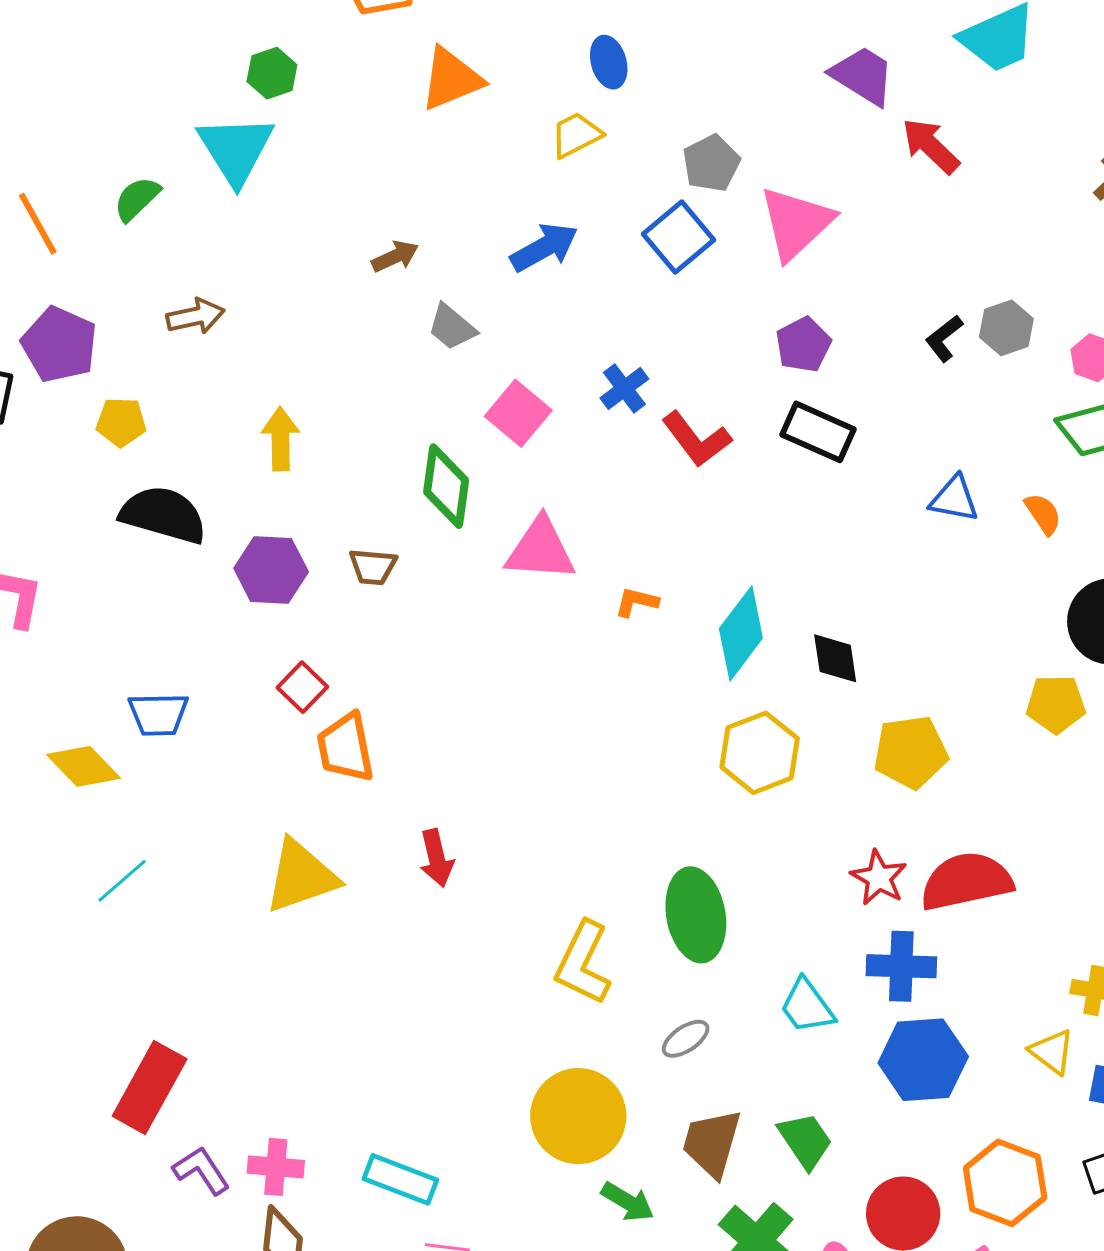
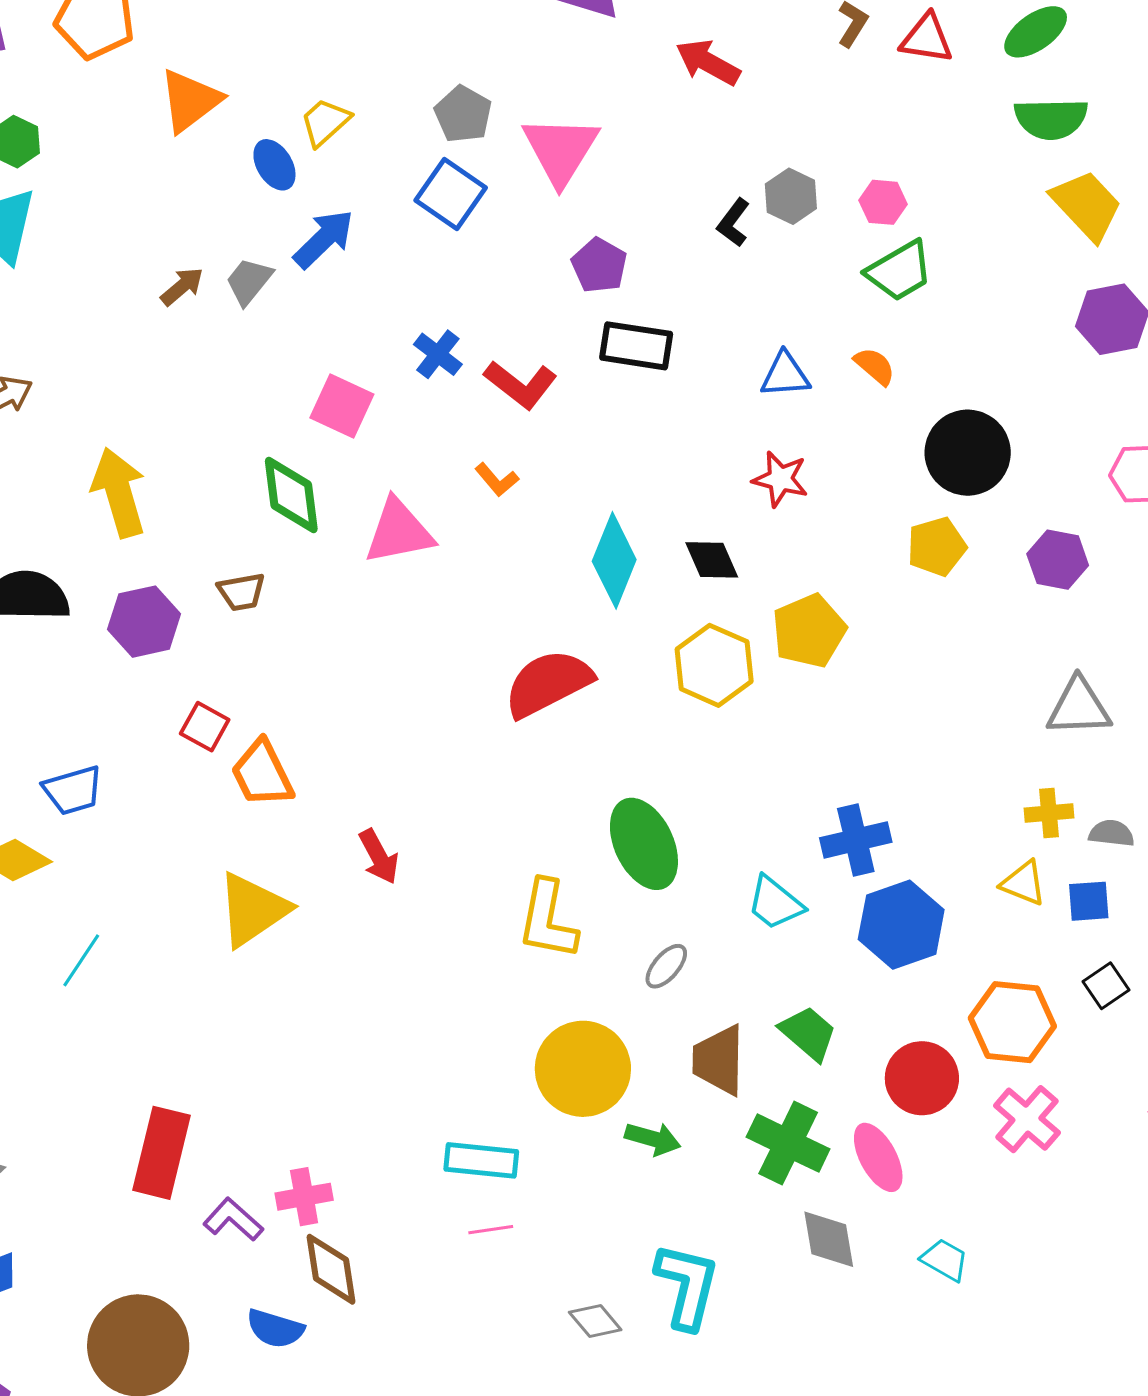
blue ellipse: (609, 62) -> (274, 165), moved
red arrow: (931, 146) -> (708, 62), moved
gray trapezoid: (452, 327) -> (249, 281), moved, turned 104
yellow arrow: (280, 439) -> (119, 493), size x1.4
orange L-shape: (637, 602) -> (497, 480), moved, turned -129
yellow hexagon: (760, 753) -> (714, 665), moved
red star: (879, 878) -> (780, 479), moved
red semicircle: (966, 881) -> (548, 683), moved
cyan rectangle: (400, 1179) -> (481, 1160), moved

